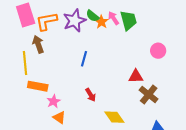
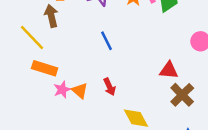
blue line: (84, 59) -> (107, 41), turned -49
yellow line: (25, 63) -> (32, 38), turned -45
orange triangle: (59, 117) -> (80, 91), moved

